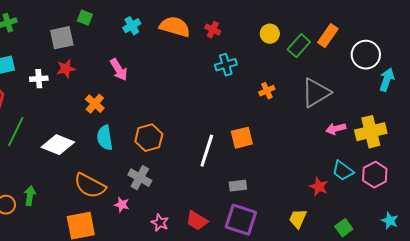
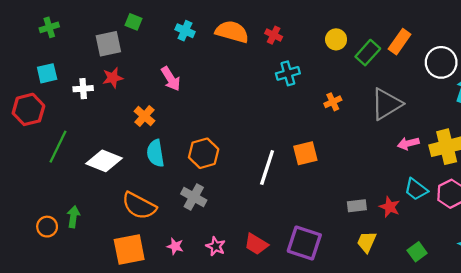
cyan cross: (132, 26) -> (185, 31), turned -36
gray rectangle: (238, 186) -> (357, 206), moved
pink star: (122, 205) -> (175, 246), moved

